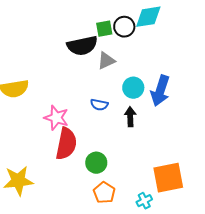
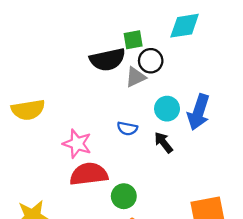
black circle: (124, 27) -> (151, 61), moved
black arrow: (130, 117) -> (164, 142), turned -36
red semicircle: (66, 144) -> (89, 174), turned -108

